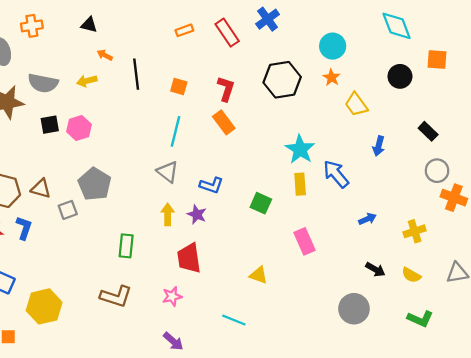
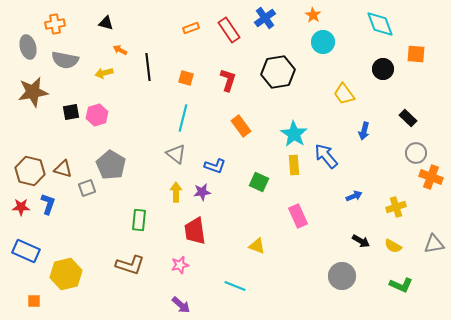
orange star: (332, 77) -> (313, 15), moved
gray semicircle: (43, 83) -> (65, 60), moved
orange rectangle: (224, 122) -> (241, 126), moved
purple star: (197, 214) -> (202, 192), turned -30

